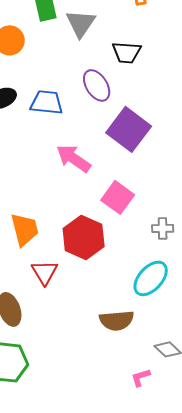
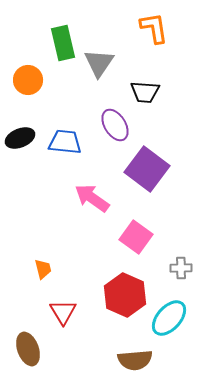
orange trapezoid: (25, 229) -> (43, 269), size x0.6
red hexagon: (84, 237) -> (125, 295), moved

